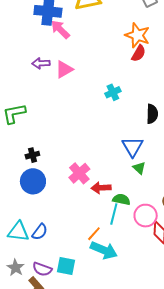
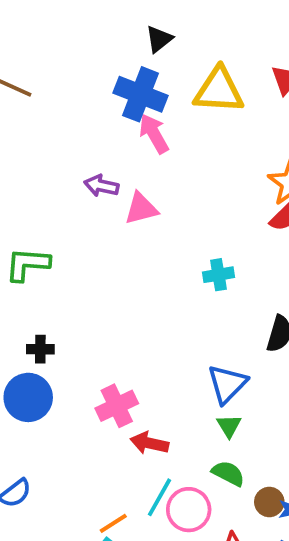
green semicircle: (121, 199) -> (228, 473), moved
pink circle: (146, 216) -> (189, 510), moved

